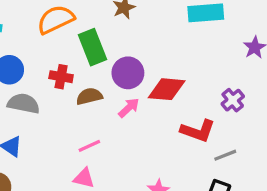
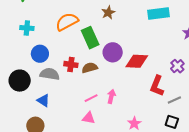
red cross: (61, 77) -> (71, 64), moved
pink arrow: (129, 108) -> (111, 96), moved, turned -32
red L-shape: (198, 131) -> (157, 86), turned 95

